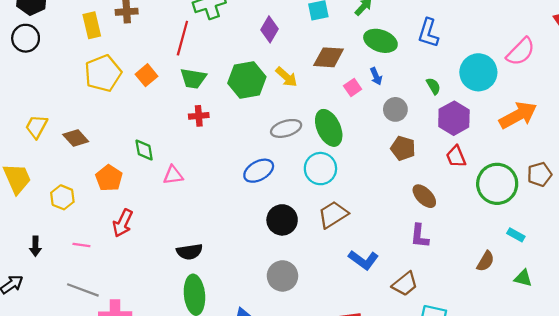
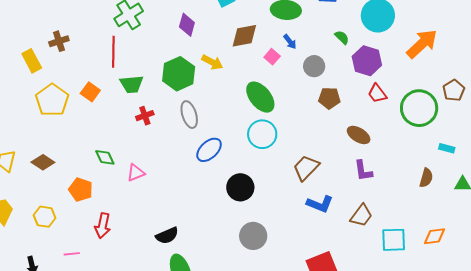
gray ellipse: (286, 128) -> (189, 115), moved, turned -76
brown trapezoid: (333, 215) -> (306, 168), moved

